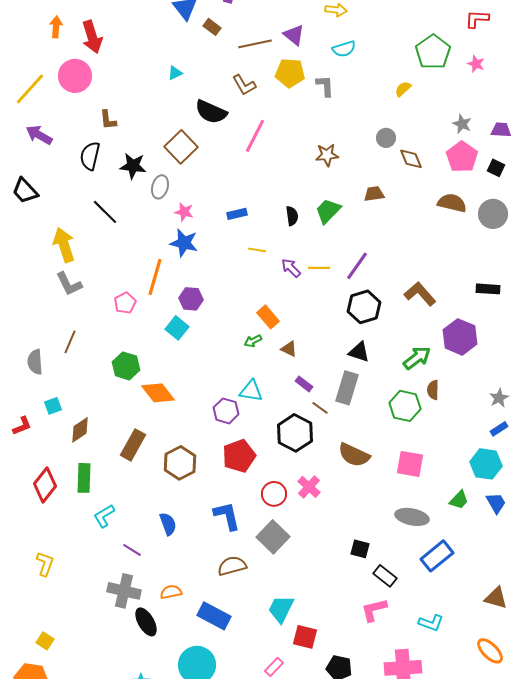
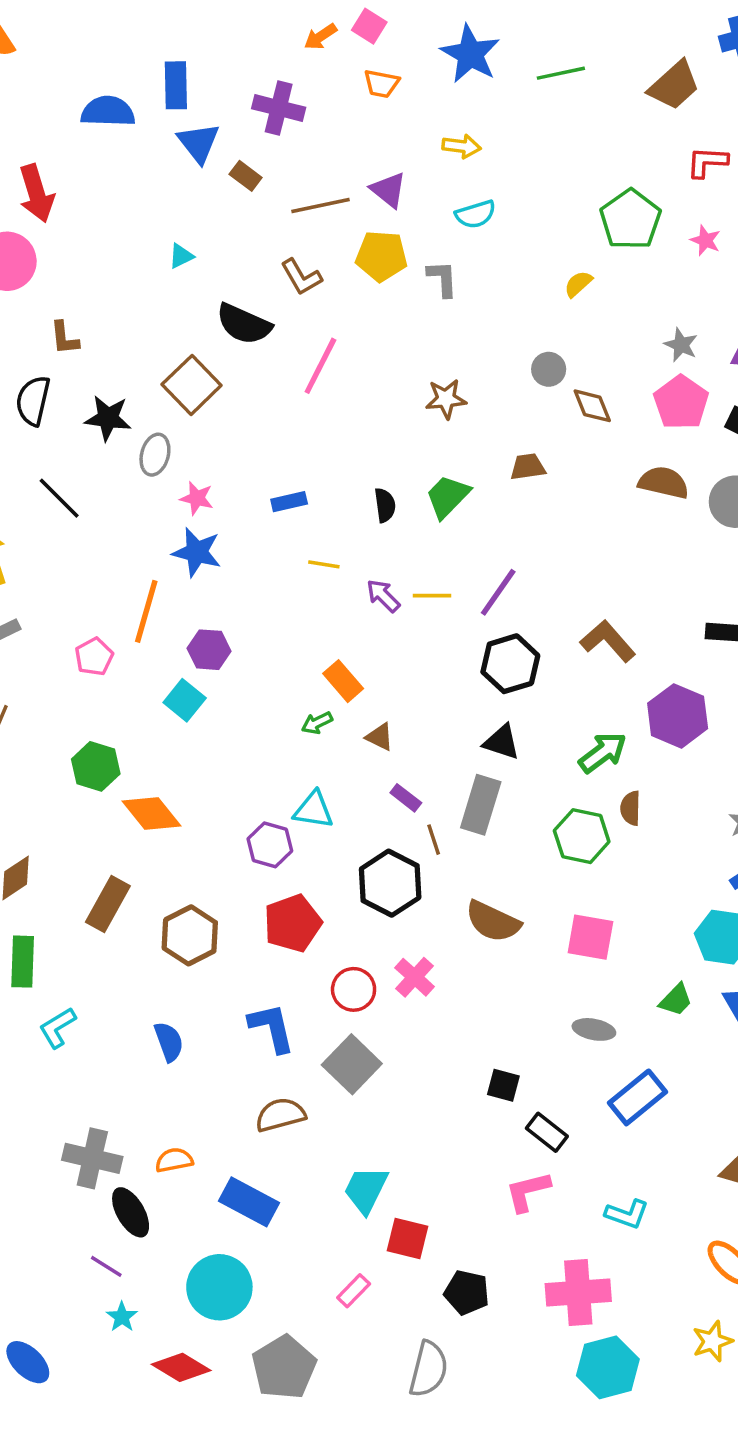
brown line: (320, 408) -> (434, 840), turned 36
gray ellipse: (412, 517) -> (594, 1029), size x0.7
purple line: (132, 550) -> (106, 1266), moved

